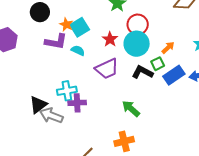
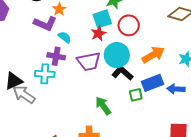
cyan square: (80, 27) -> (102, 19), moved
cyan circle: (137, 44) -> (117, 55), moved
orange arrow: (168, 48) -> (153, 55), size x1.6
green square: (158, 64) -> (136, 95), moved
purple cross: (77, 103) -> (56, 56), moved

